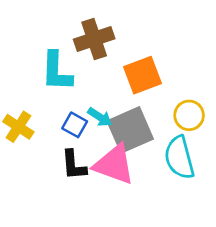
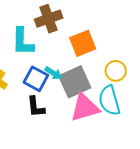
blue square: (75, 125) -> (36, 79), size x1.4
pink triangle: (114, 164) -> (85, 108), moved, turned -36

